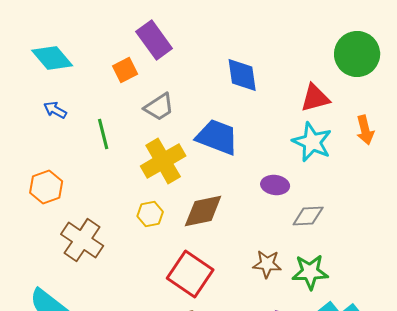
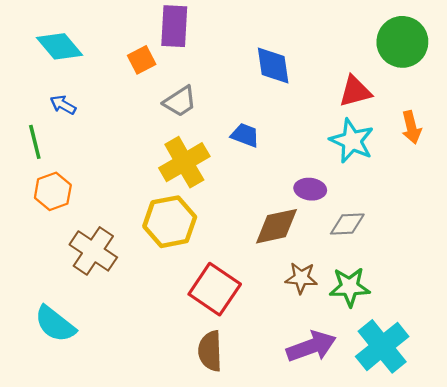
purple rectangle: (154, 40) -> (174, 26), turned 39
green line: (103, 134) -> (35, 142), moved
blue trapezoid: (217, 137) -> (245, 135), size x0.6
brown diamond: (203, 211) -> (277, 226), moved
yellow hexagon: (150, 214) -> (170, 222), size x1.8

